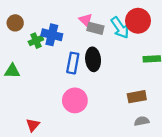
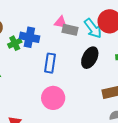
pink triangle: (86, 20) -> (61, 22), turned -32
black ellipse: (93, 59) -> (90, 58), moved, turned 35

